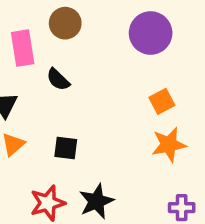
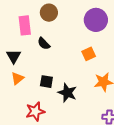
orange square: (162, 101) -> (89, 54), moved
black star: (96, 201) -> (67, 93), moved, turned -30

